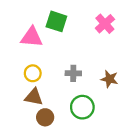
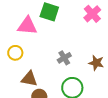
yellow circle: (33, 73) -> (15, 53), moved
gray cross: (73, 73) -> (64, 58), turned -32

